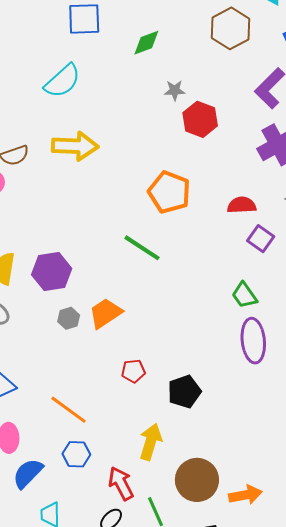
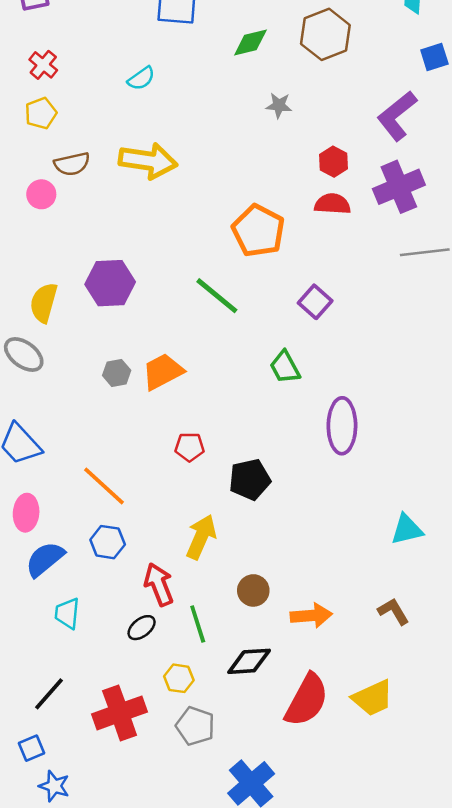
brown hexagon: (231, 28) -> (325, 34), moved
cyan semicircle: (62, 81) -> (141, 78), size x0.6
red hexagon: (200, 119) -> (333, 162), moved, size x0.7
red semicircle: (242, 205) -> (332, 204), moved
purple square: (261, 239) -> (315, 302), moved
purple hexagon: (52, 272) -> (110, 283), moved
green trapezoid: (244, 295) -> (285, 367), moved
brown circle: (197, 480) -> (253, 590), size x0.6

